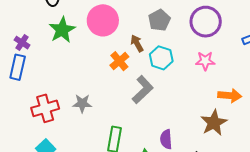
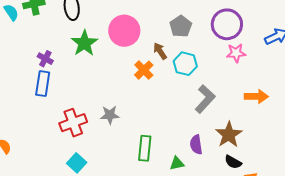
pink star: (205, 61) -> (236, 53), moved
gray L-shape: (143, 90) -> (205, 99), moved
brown star: (214, 123) -> (229, 135), moved

